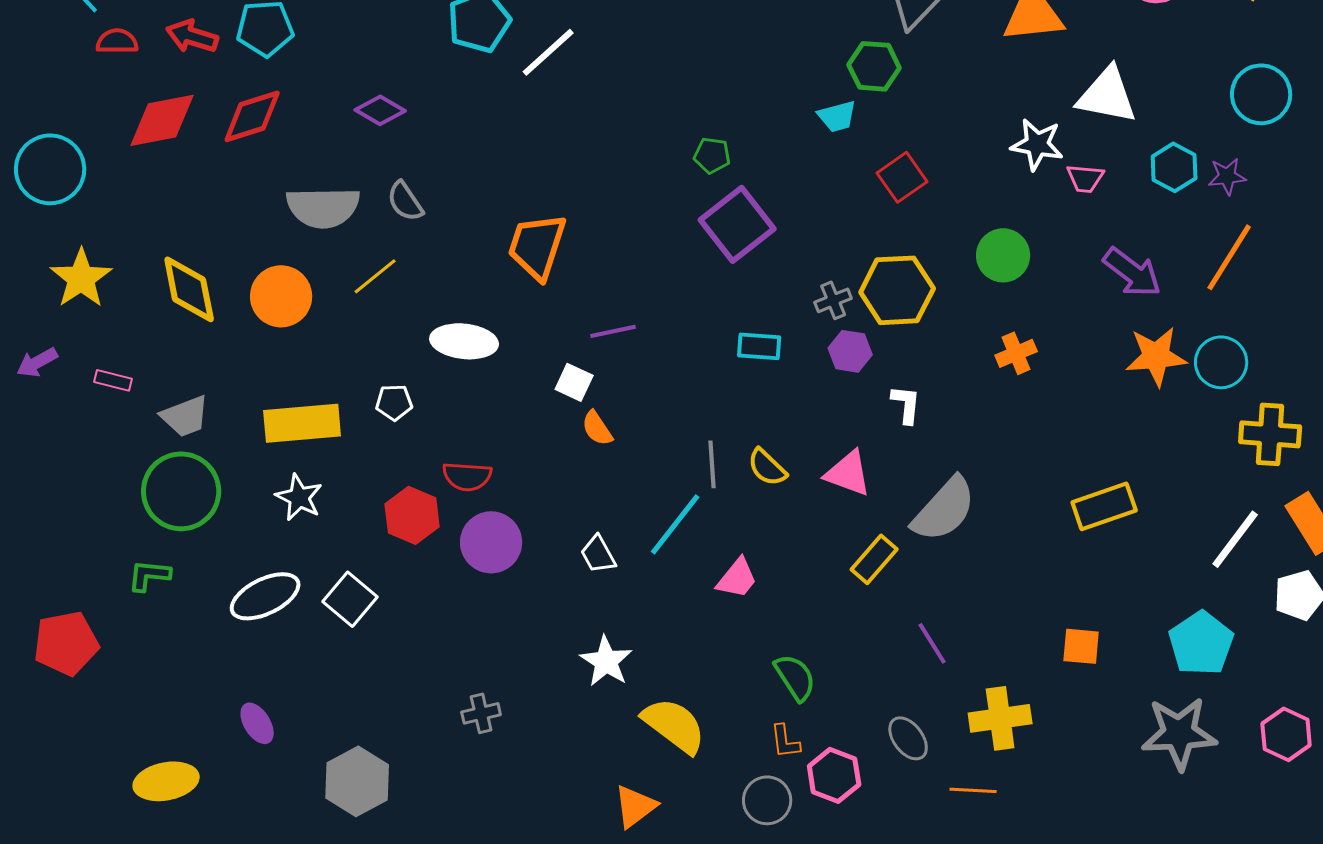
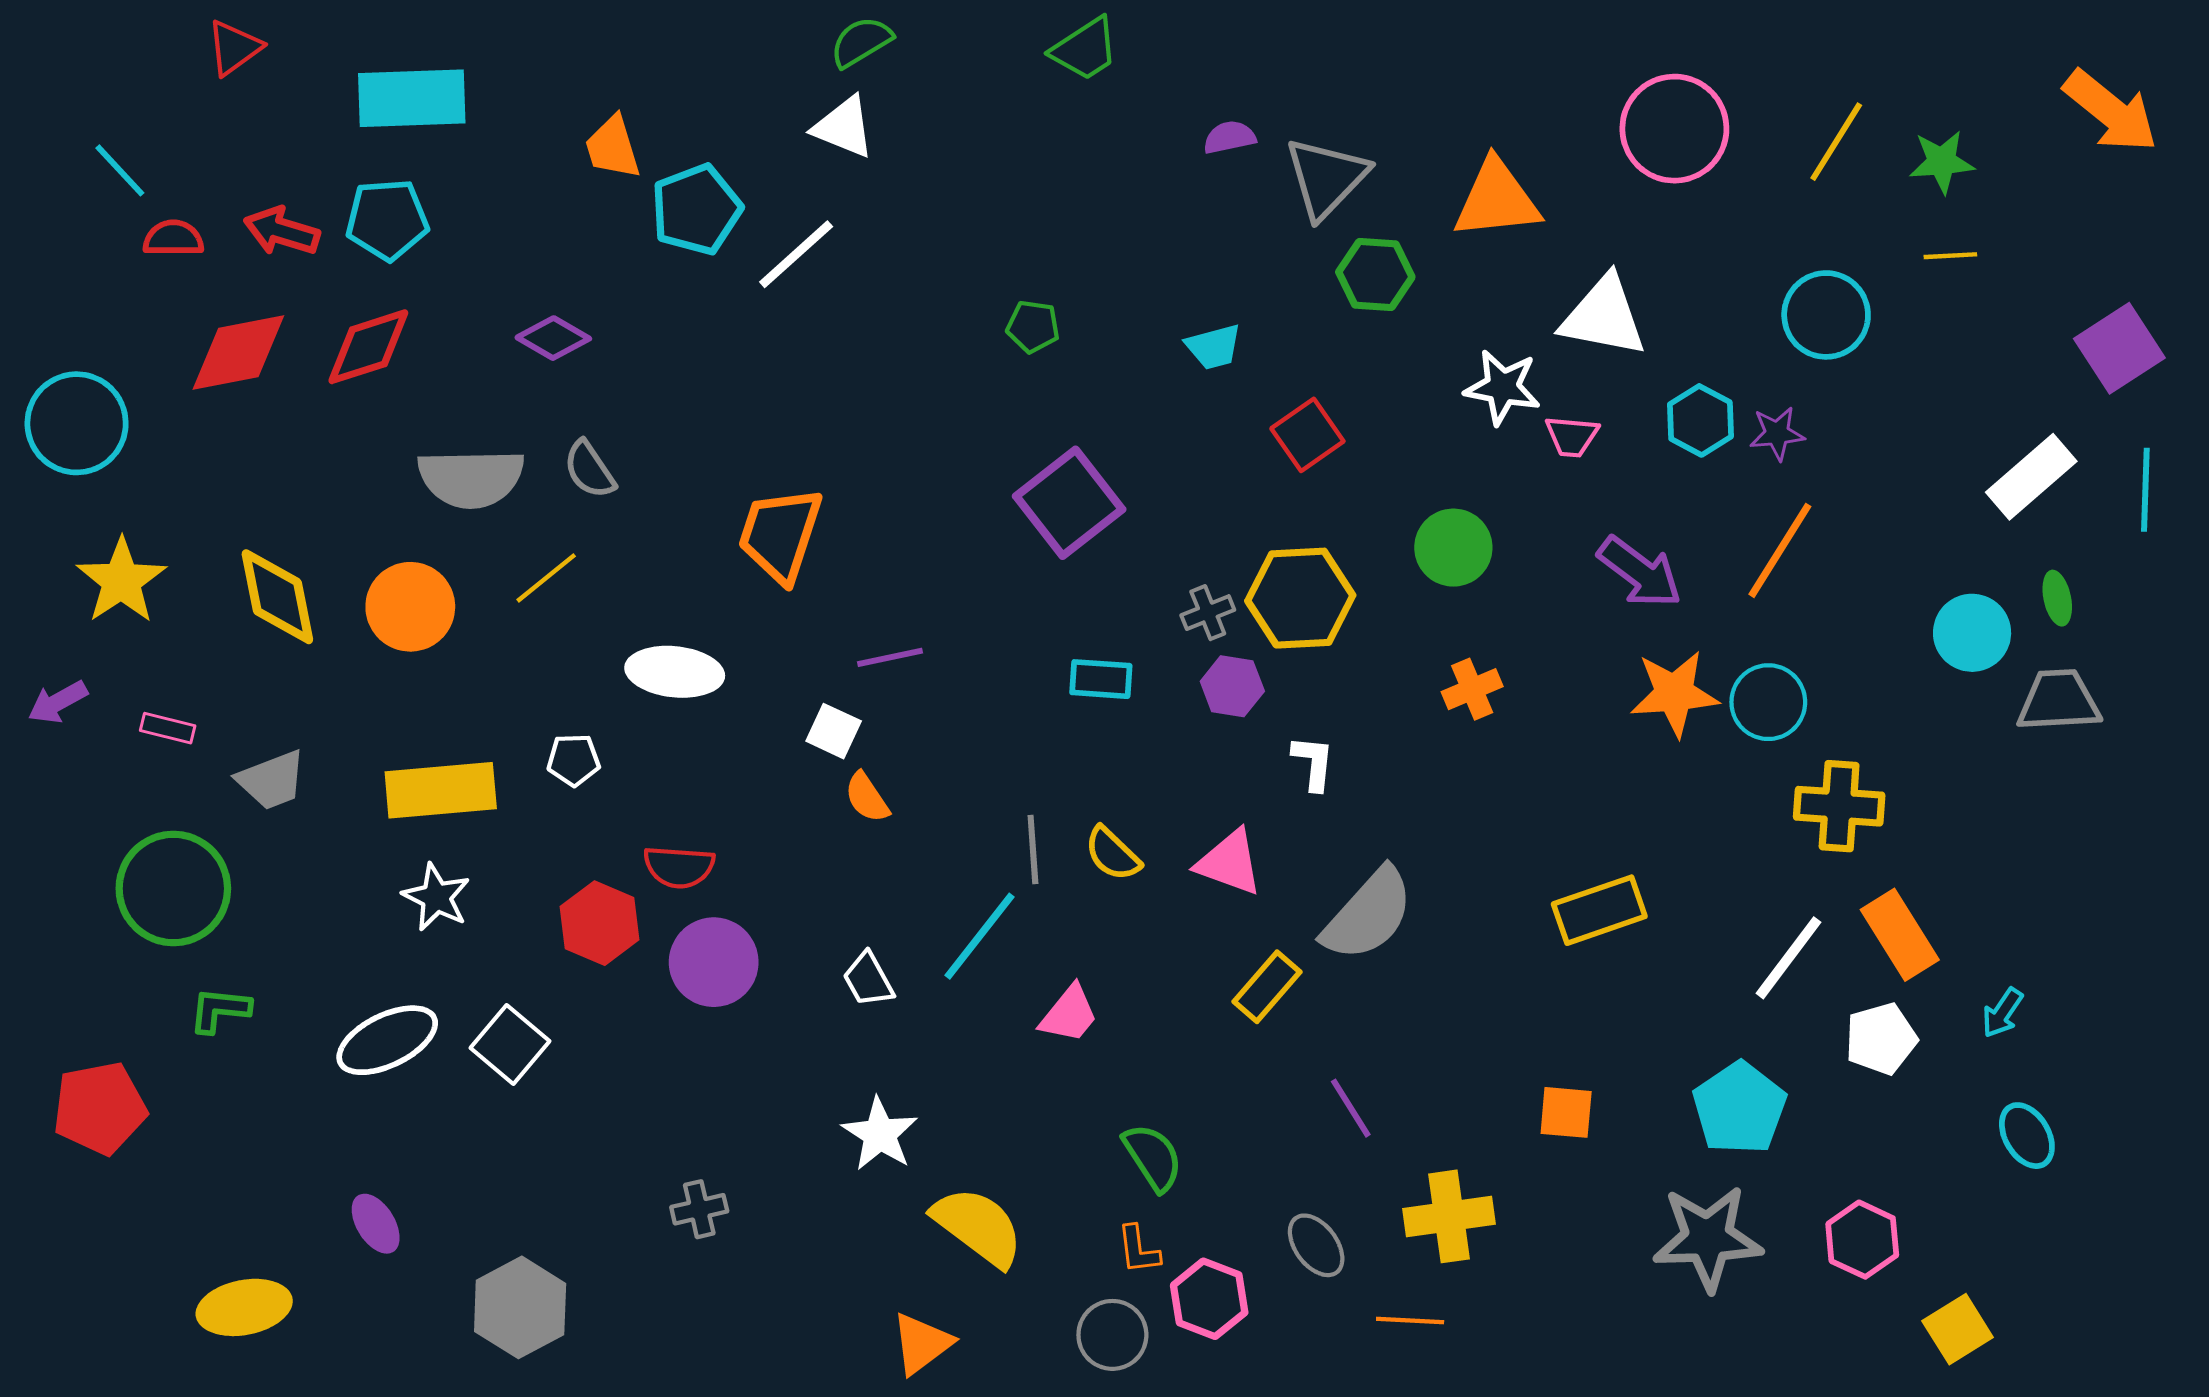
green hexagon: (874, 66) -> (1375, 274), moved
green pentagon: (712, 155) -> (1033, 327), moved
green circle: (181, 491) -> (173, 888), moved

